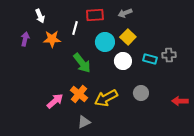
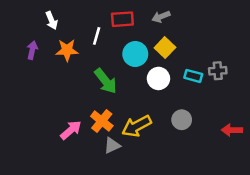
gray triangle: (84, 122) -> (112, 145), moved

